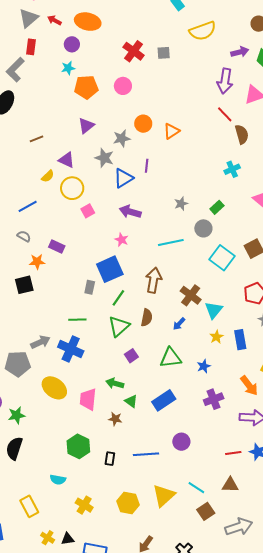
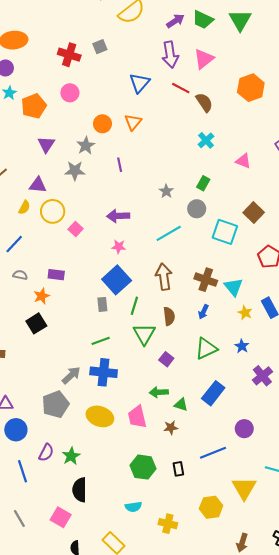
blue triangle: (123, 178) -> (140, 83), moved

